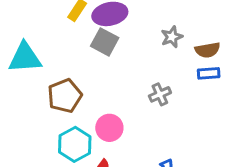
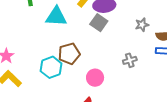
cyan triangle: (25, 58) -> (56, 17), moved
cyan hexagon: (75, 144) -> (51, 67), moved

